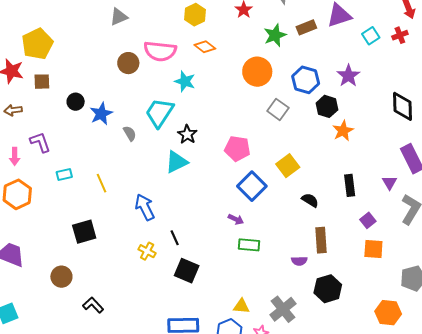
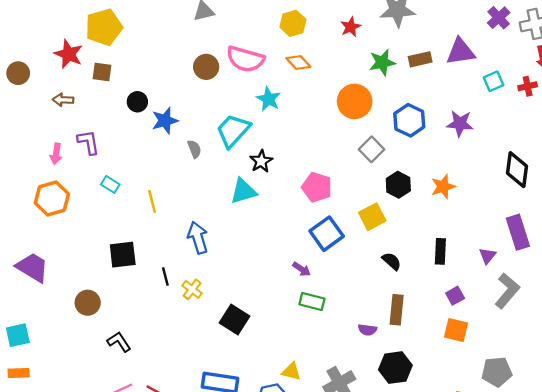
purple star: (348, 76) -> (460, 124), turned 30
black hexagon: (327, 106) -> (398, 185), moved
cyan rectangle: (64, 175) -> (110, 184), turned 35
black line: (175, 238) -> (165, 276), moved

